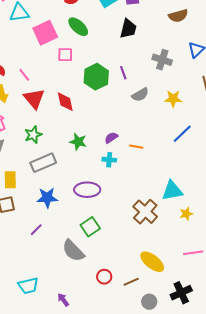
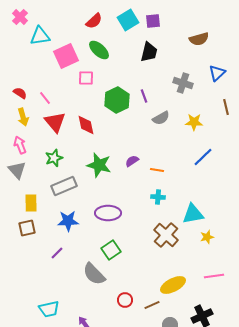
green star: (78, 142) -> (99, 165), size x1.4
cyan cross: (109, 160) -> (158, 197), moved
yellow ellipse: (152, 262) -> (173, 285), turned -65

